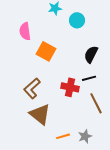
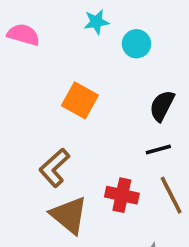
pink semicircle: (25, 31) -> (23, 35), moved, turned 114
red cross: (70, 87) -> (122, 195), moved

